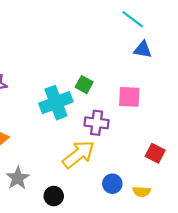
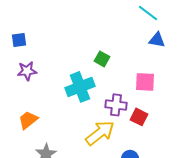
green square: (84, 85) -> (102, 59), moved
red square: (155, 153) -> (139, 117), moved

